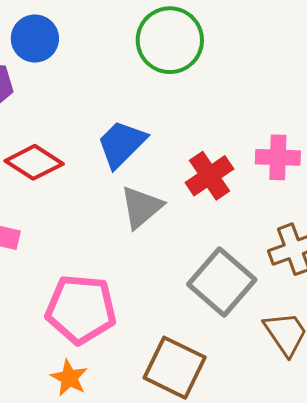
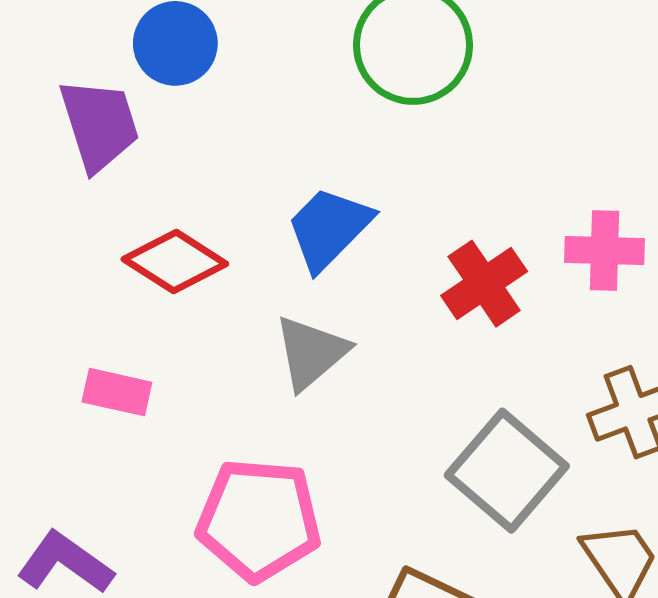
gray triangle: (141, 207) -> (311, 353), moved

